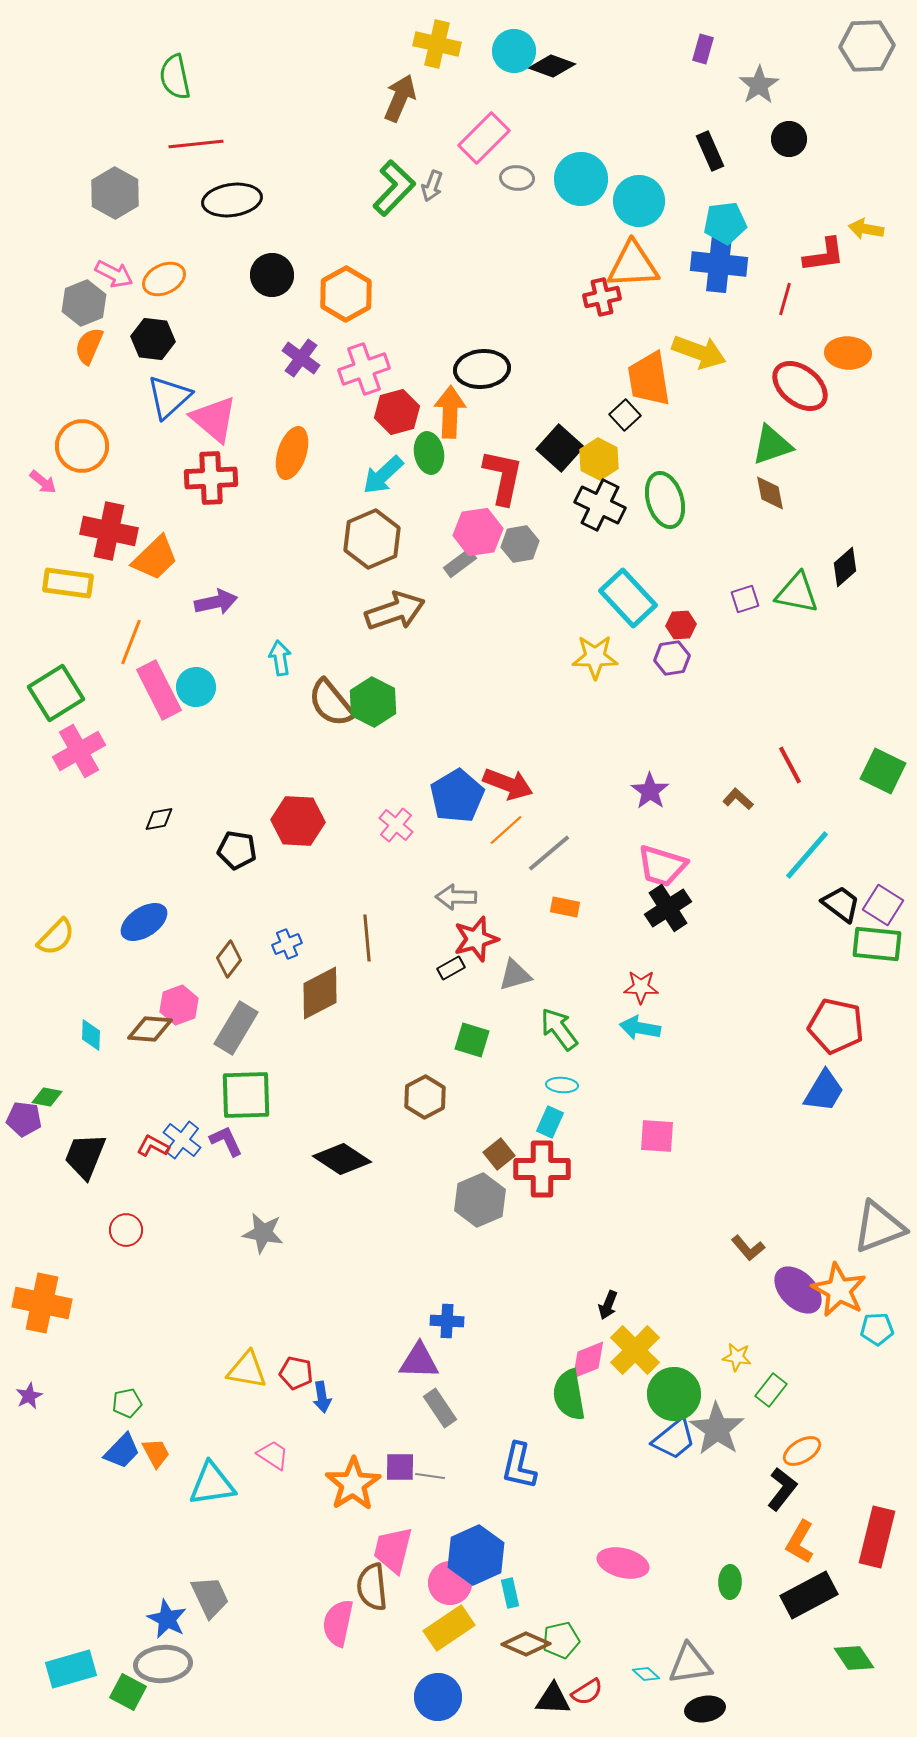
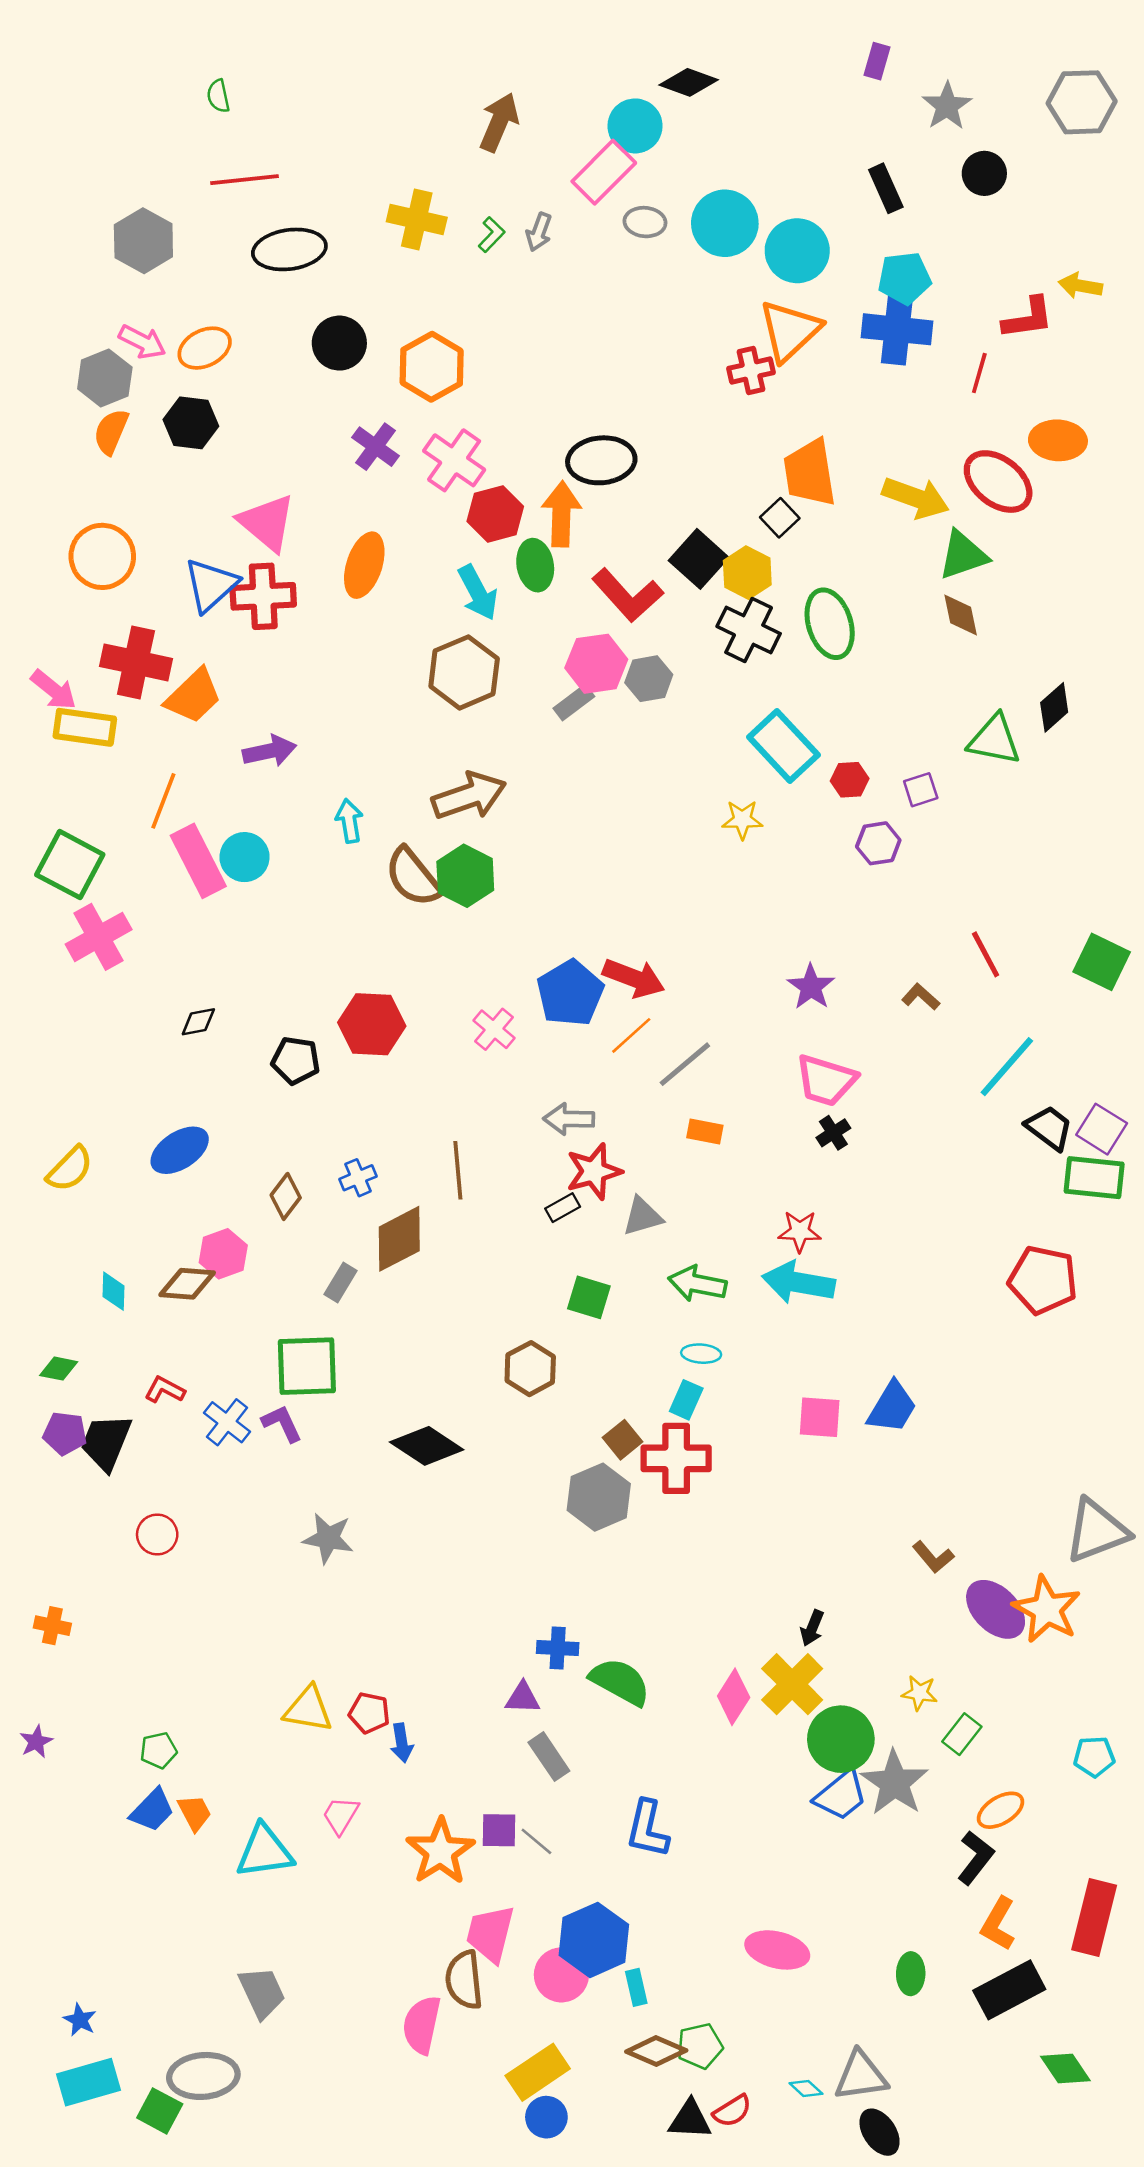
yellow cross: (437, 44) -> (417, 220), moved
gray hexagon: (867, 46) -> (1082, 102), moved
cyan circle: (514, 51) -> (635, 126), moved
green semicircle: (175, 77) -> (218, 96), size x0.6
green L-shape: (394, 188) -> (492, 235), size x0.5
orange triangle: (633, 265) -> (790, 331), turned -40
yellow arrow: (699, 352) -> (916, 498), moved
pink cross: (364, 369) -> (454, 460), turned -36
blue triangle: (169, 397) -> (211, 585), moved
cyan arrow: (383, 475) -> (478, 593), turned -75
red L-shape: (503, 477) -> (628, 595), turned 126
pink arrow: (43, 482) -> (54, 690), moved, size x1.4
purple square: (745, 599) -> (921, 790), moved
brown arrow: (395, 611) -> (469, 796), moved
yellow star: (595, 657) -> (742, 820), size x0.7
purple hexagon: (672, 658) -> (878, 843), moved
green square: (56, 693) -> (70, 865), turned -30
black cross: (668, 908) -> (833, 1133), size x0.6
gray rectangle: (236, 1028) -> (341, 1282), moved, size x0.6
cyan arrow: (640, 1028) -> (798, 1282), size x1.4
green arrow: (559, 1029) -> (697, 1284), turned -42
blue trapezoid: (824, 1091) -> (892, 1407), moved
purple pentagon: (24, 1119) -> (65, 1433), moved
red L-shape: (153, 1146) -> (165, 1390), moved
orange cross: (42, 1303) -> (52, 1626), size x0.5
black arrow: (608, 1305) -> (812, 1628), moved
cyan pentagon: (877, 1329) -> (1094, 1757), moved
pink diamond: (588, 1360) -> (734, 1697), turned -36
purple triangle: (419, 1361) -> (523, 1698), size x0.7
green semicircle: (569, 1395) -> (620, 1682), moved, turned 129
pink trapezoid: (273, 1455) -> (341, 1815), turned -92
gray line: (430, 1476) -> (536, 1841), turned 32
blue star: (167, 1619) -> (80, 2020), moved, size x0.7
yellow rectangle: (449, 1628) -> (538, 2072), moved
blue circle: (438, 1697) -> (546, 2117), size x0.7
black ellipse: (705, 1709) -> (880, 2132), turned 66

